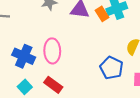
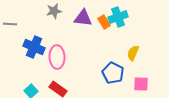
blue cross: (24, 56) -> (34, 47), moved

